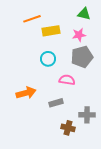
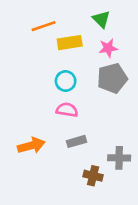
green triangle: (84, 14) -> (101, 19), moved, turned 32
pink semicircle: (67, 80) -> (67, 110), moved
orange arrow: (26, 93) -> (31, 146), moved

